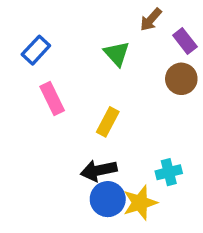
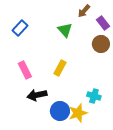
pink rectangle: (52, 99) -> (25, 70), moved
black arrow: (99, 170) -> (37, 95), moved
cyan cross: (169, 172) -> (94, 96), turned 32

